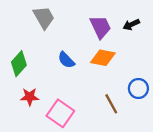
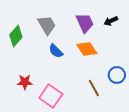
gray trapezoid: (44, 17) -> (47, 25), moved
orange diamond: (103, 58) -> (87, 49), turned 45
green diamond: (19, 64) -> (16, 36), moved

